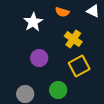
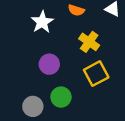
green circle: (58, 90) -> (61, 97), moved

